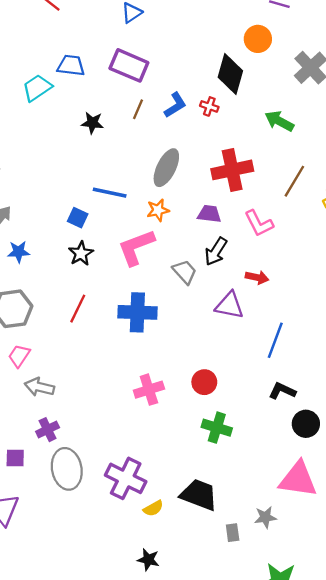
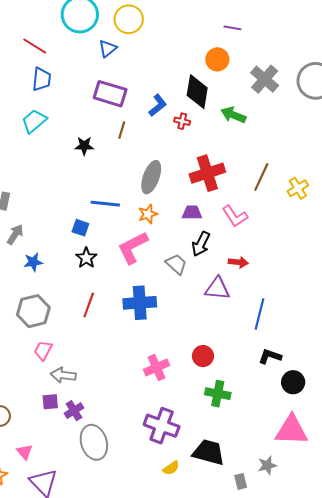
blue trapezoid: (71, 65) -> (42, 79), moved, turned 95
blue L-shape: (175, 105) -> (158, 105), moved
green arrow: (279, 121) -> (233, 115), moved
purple square: (15, 458) -> (50, 402), moved
purple cross: (126, 478) -> (162, 426), moved

